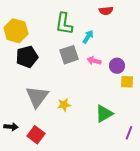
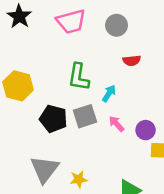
black pentagon: (27, 57) -> (53, 119), moved, turned 30
pink arrow: (94, 61) -> (117, 124), turned 32

